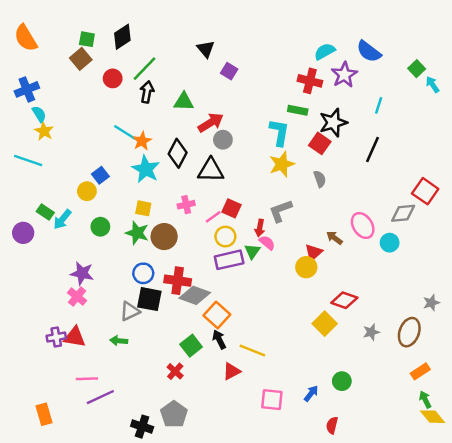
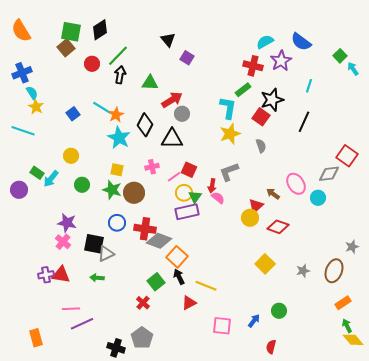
green square: (87, 39) -> (71, 32), size x1.5
green rectangle: (298, 110) -> (243, 90), turned -49
blue square: (100, 175) -> (73, 114), moved
green triangle: (252, 251) -> (195, 197), moved
black square: (149, 299) -> (94, 244), moved
red diamond: (344, 300) -> (278, 227), moved

